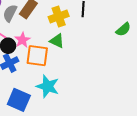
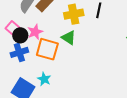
cyan star: (48, 86) -> (44, 79), moved, size x0.6

